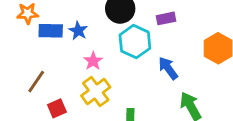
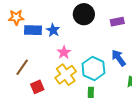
cyan hexagon: (135, 42) -> (93, 68), moved

